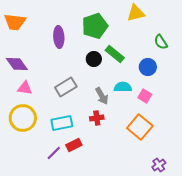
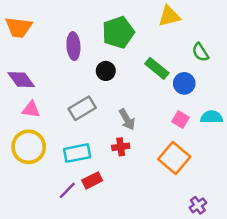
green rectangle: (115, 54) -> (157, 68), moved
black circle: (94, 59) -> (106, 71), moved
cyan semicircle: (123, 87) -> (212, 117), moved

